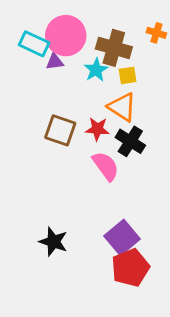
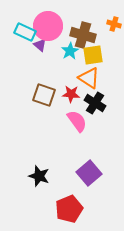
purple triangle: (55, 62) -> (40, 45), turned 48
yellow square: (128, 75) -> (93, 55), size x1.5
red pentagon: (130, 268) -> (69, 209), moved

